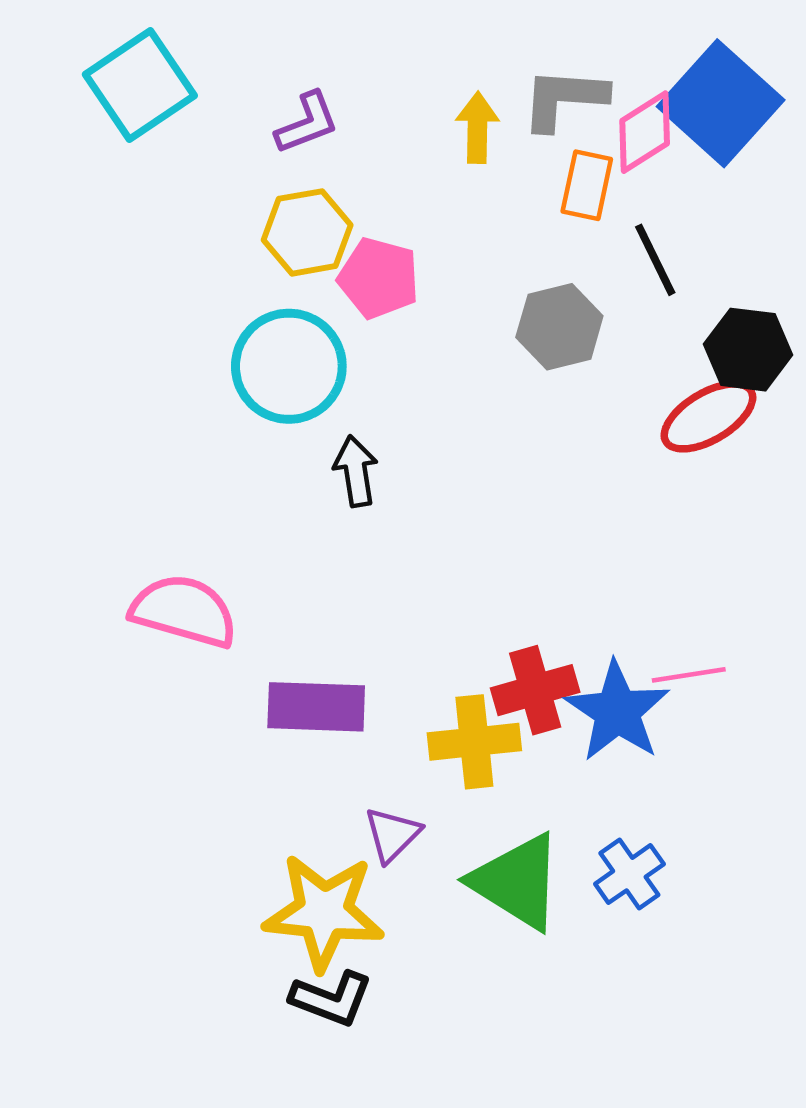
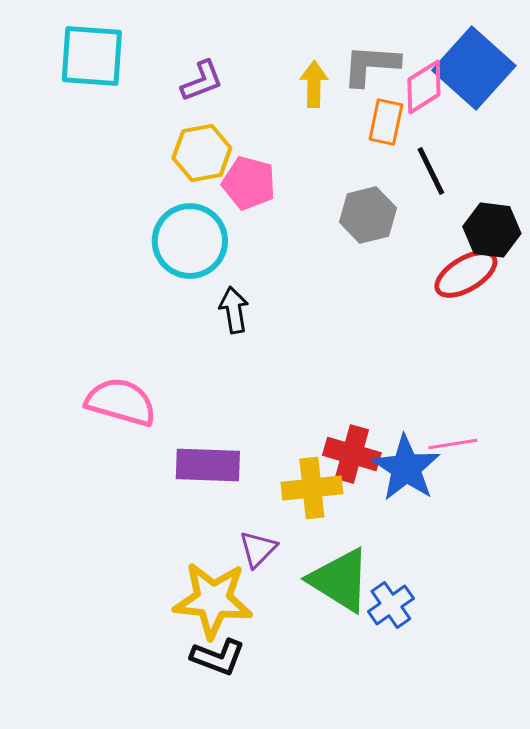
cyan square: (140, 85) -> (92, 56), turned 38
red cross: (535, 690) -> (352, 454), turned 32
blue cross: (629, 874) -> (391, 605), moved

